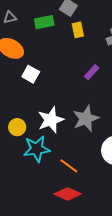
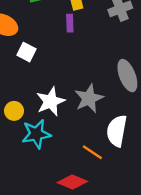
purple rectangle: (92, 72) -> (70, 23), moved, turned -42
orange line: (69, 166) -> (92, 152), moved

